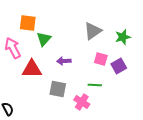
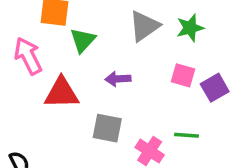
gray triangle: (93, 31) -> (144, 26), moved
green star: (123, 37) -> (190, 28), moved
green line: (95, 85) -> (187, 135), moved

